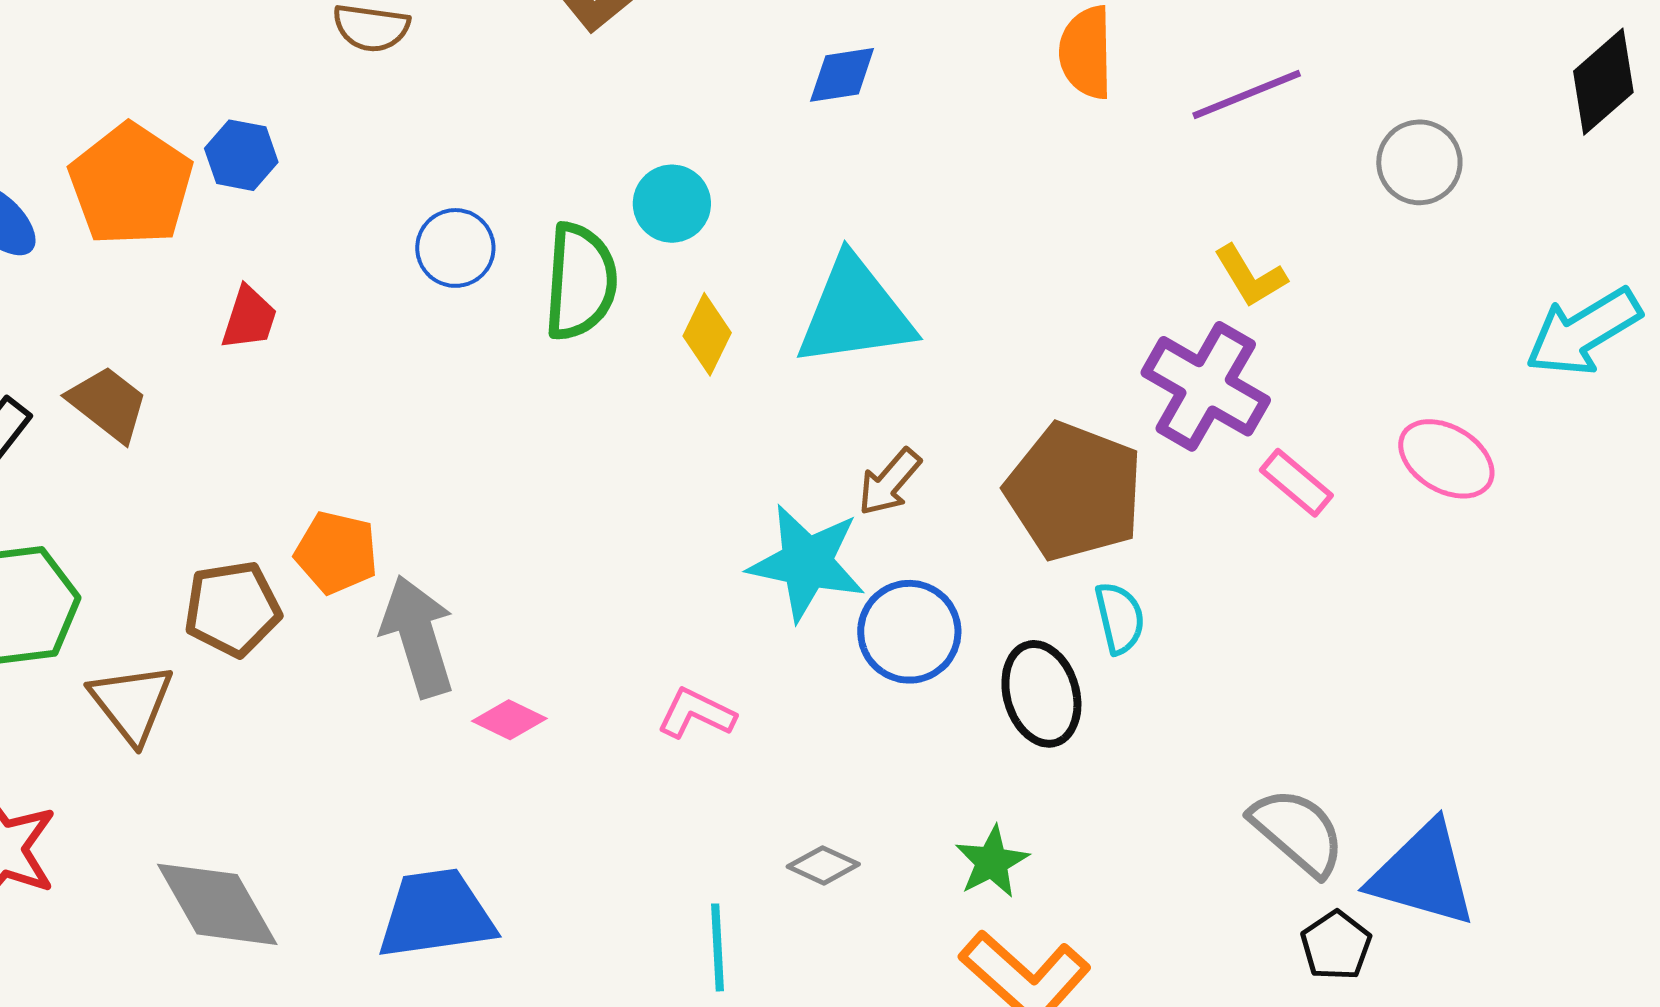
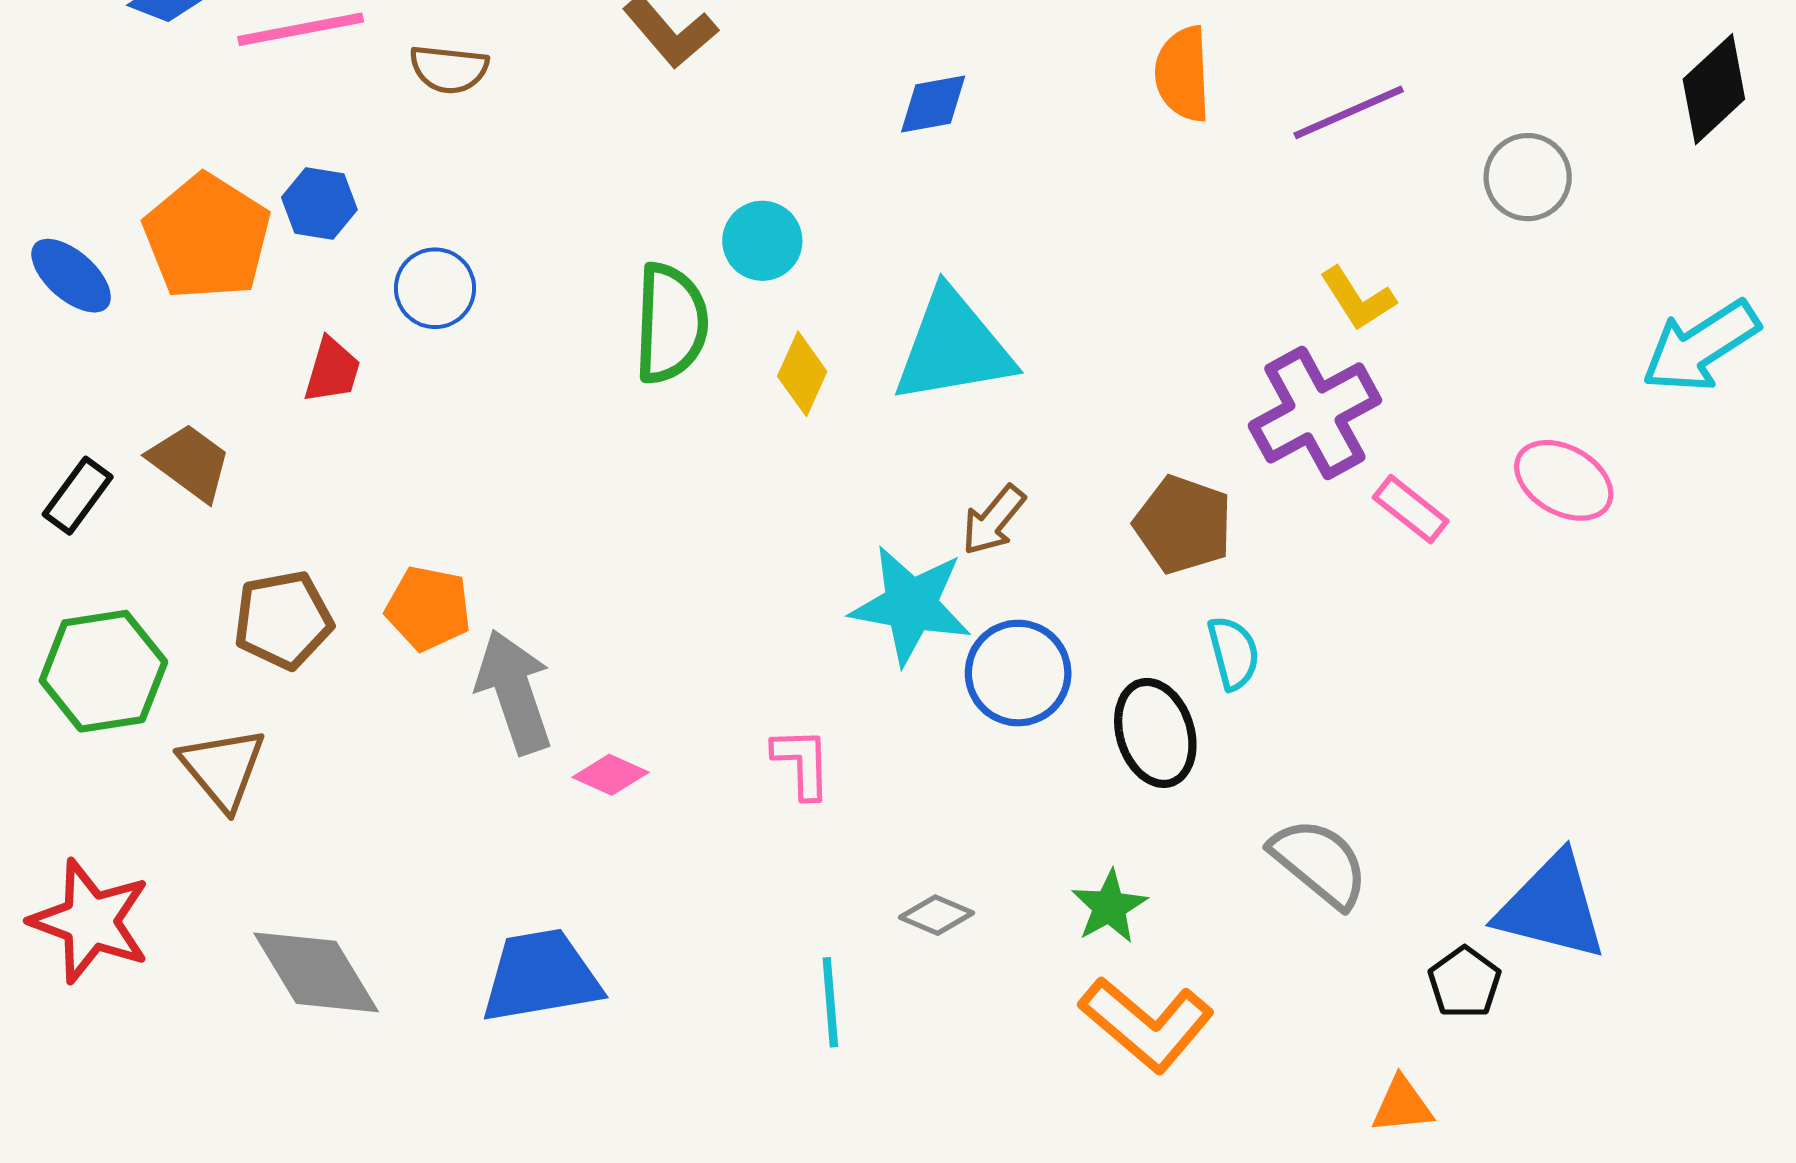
blue circle: (455, 248) -> (435, 288), moved
purple cross: (1206, 386) -> (1315, 413), turned 33
brown pentagon: (1074, 492) -> (1183, 525), size x0.7
brown pentagon: (232, 609) -> (283, 620), moved
pink L-shape: (696, 713) -> (802, 763), turned 64
gray semicircle: (1298, 832) -> (1319, 863), moved

